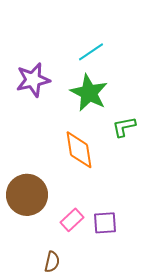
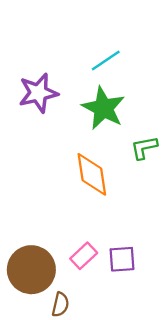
brown circle: (27, 195) -> (31, 270), moved

